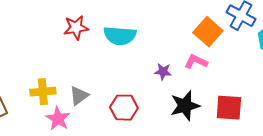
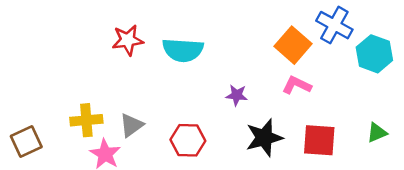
pink L-shape: (196, 62) -> (297, 85), moved

